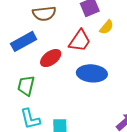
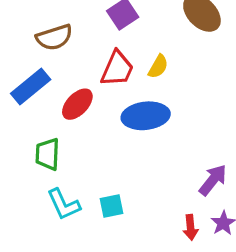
yellow semicircle: (107, 27) -> (158, 67), moved

